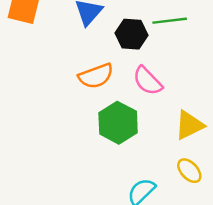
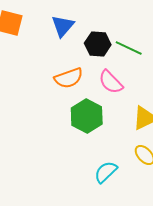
green line: (170, 21) -> (129, 48), moved, turned 32

